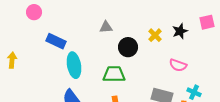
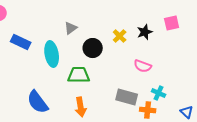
gray triangle: (106, 27) -> (71, 28), turned -32
cyan ellipse: (74, 65) -> (52, 54), moved

